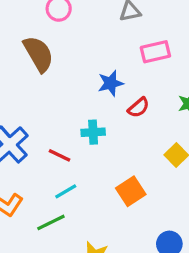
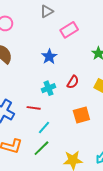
red semicircle: (139, 108) -> (73, 82), moved
orange square: (131, 191) -> (81, 115), turned 36

